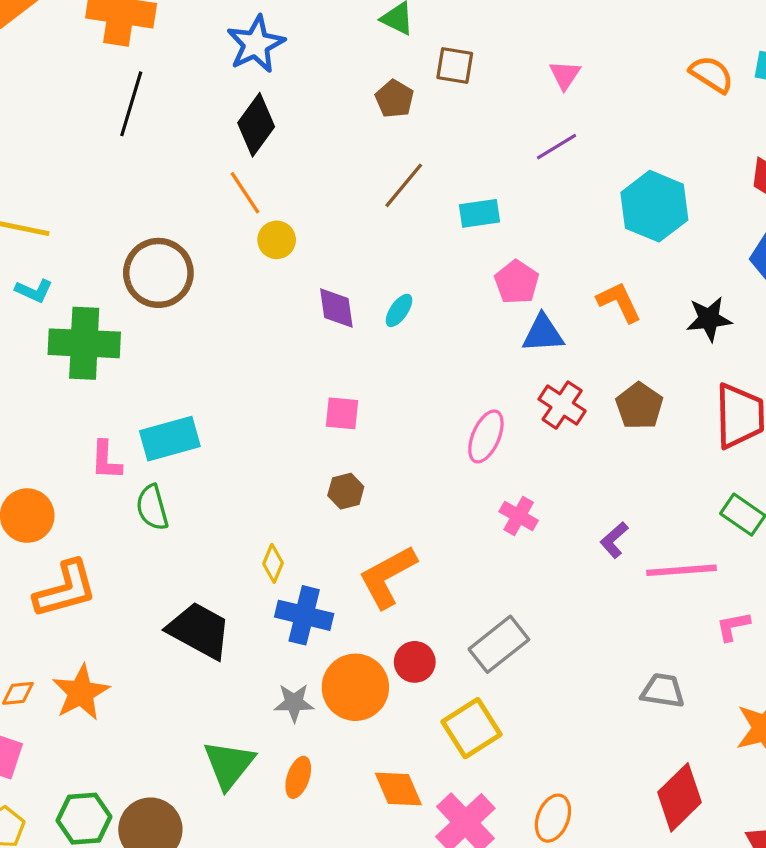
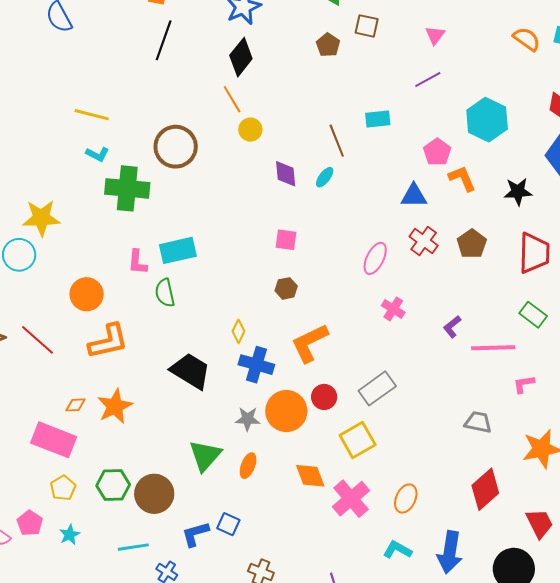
brown line: (404, 185) -> (337, 141), moved, turned -64
pink pentagon: (517, 282) -> (437, 152), moved

